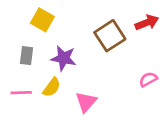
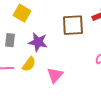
brown square: (110, 36) -> (73, 25), turned 30

